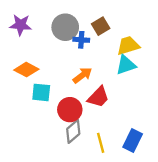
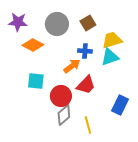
blue cross: (81, 40) -> (85, 51), moved
orange diamond: (26, 70) -> (33, 45), moved
blue rectangle: (133, 140) -> (120, 105), moved

